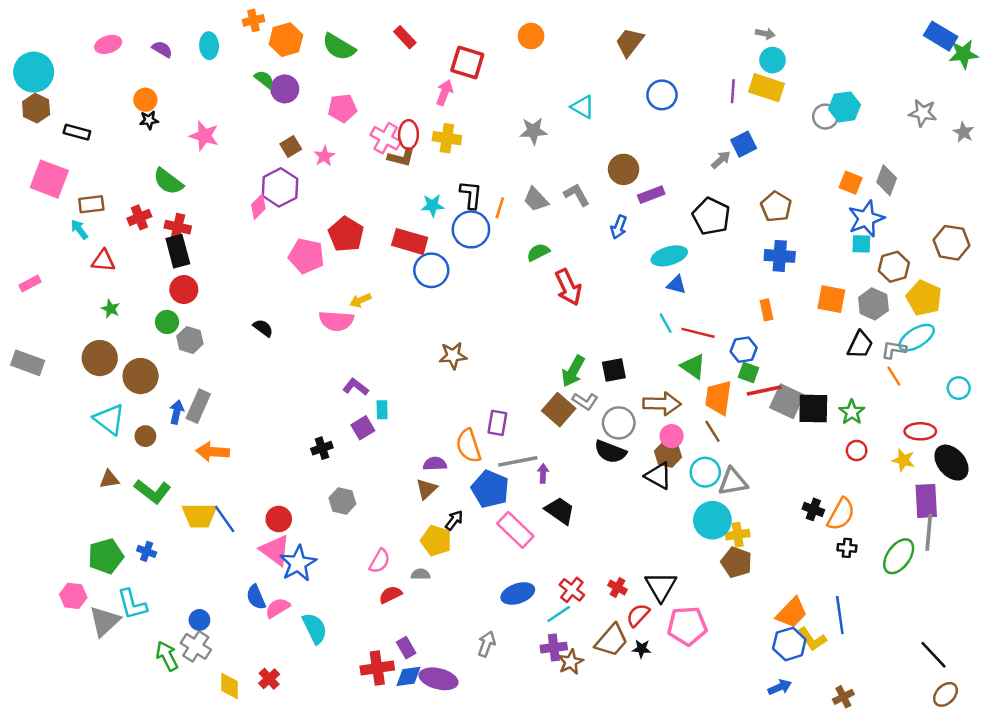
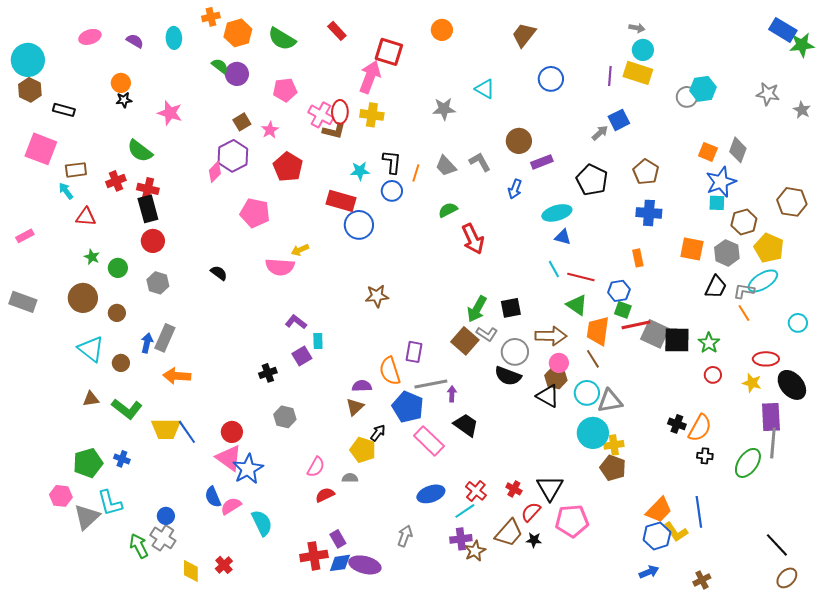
pink arrow: (445, 93) -> (370, 77), size x1.5
blue circle: (471, 229) -> (392, 191), size x0.7
red pentagon: (346, 234) -> (288, 167), moved
green circle: (167, 322) -> (118, 268), moved
brown circle: (141, 376) -> (117, 313), size x0.6

